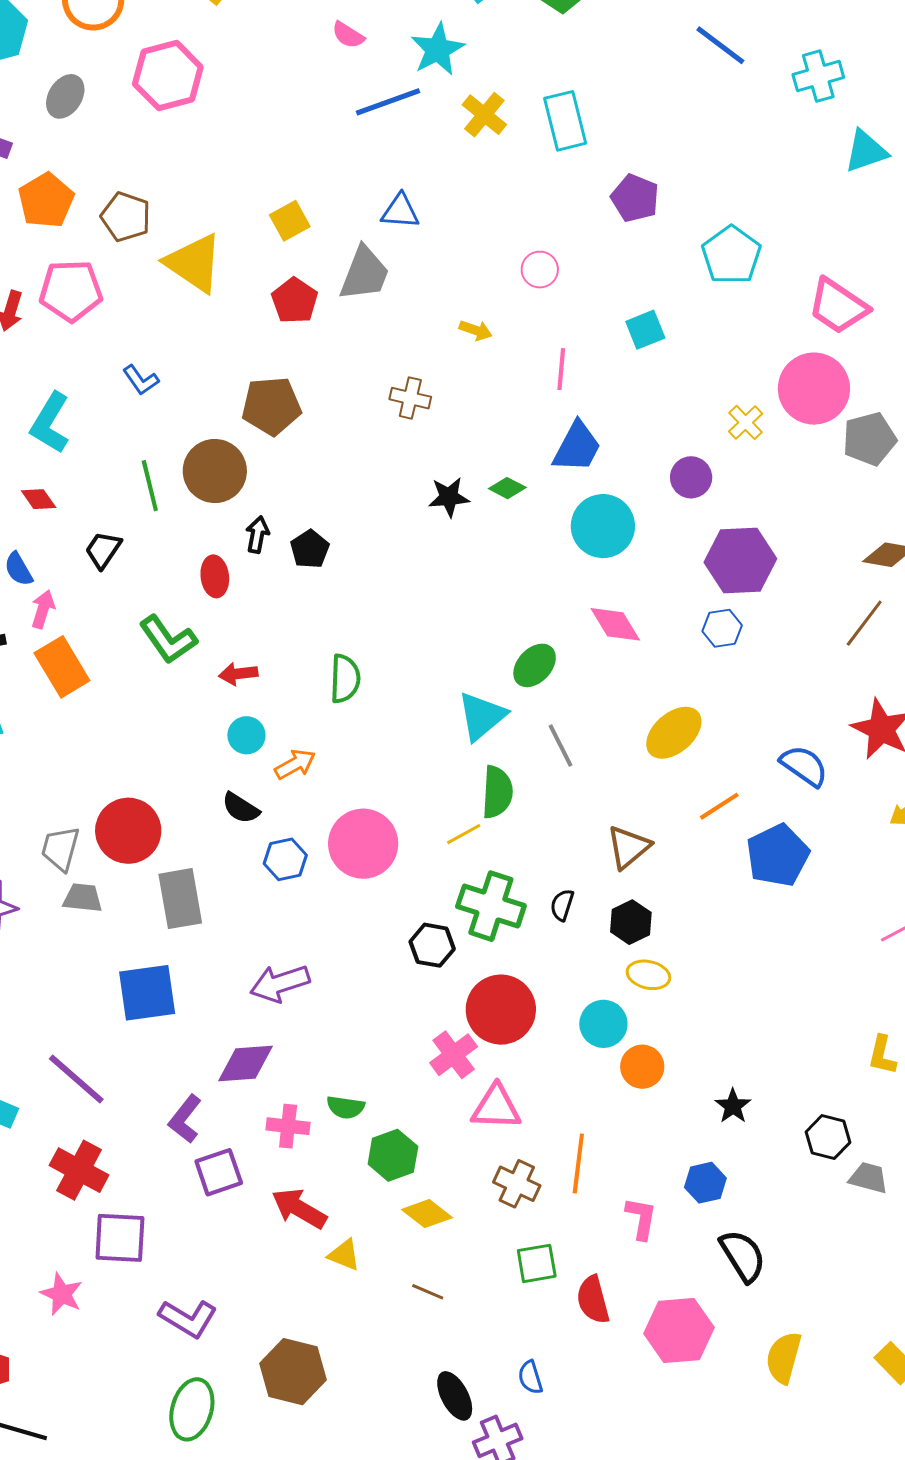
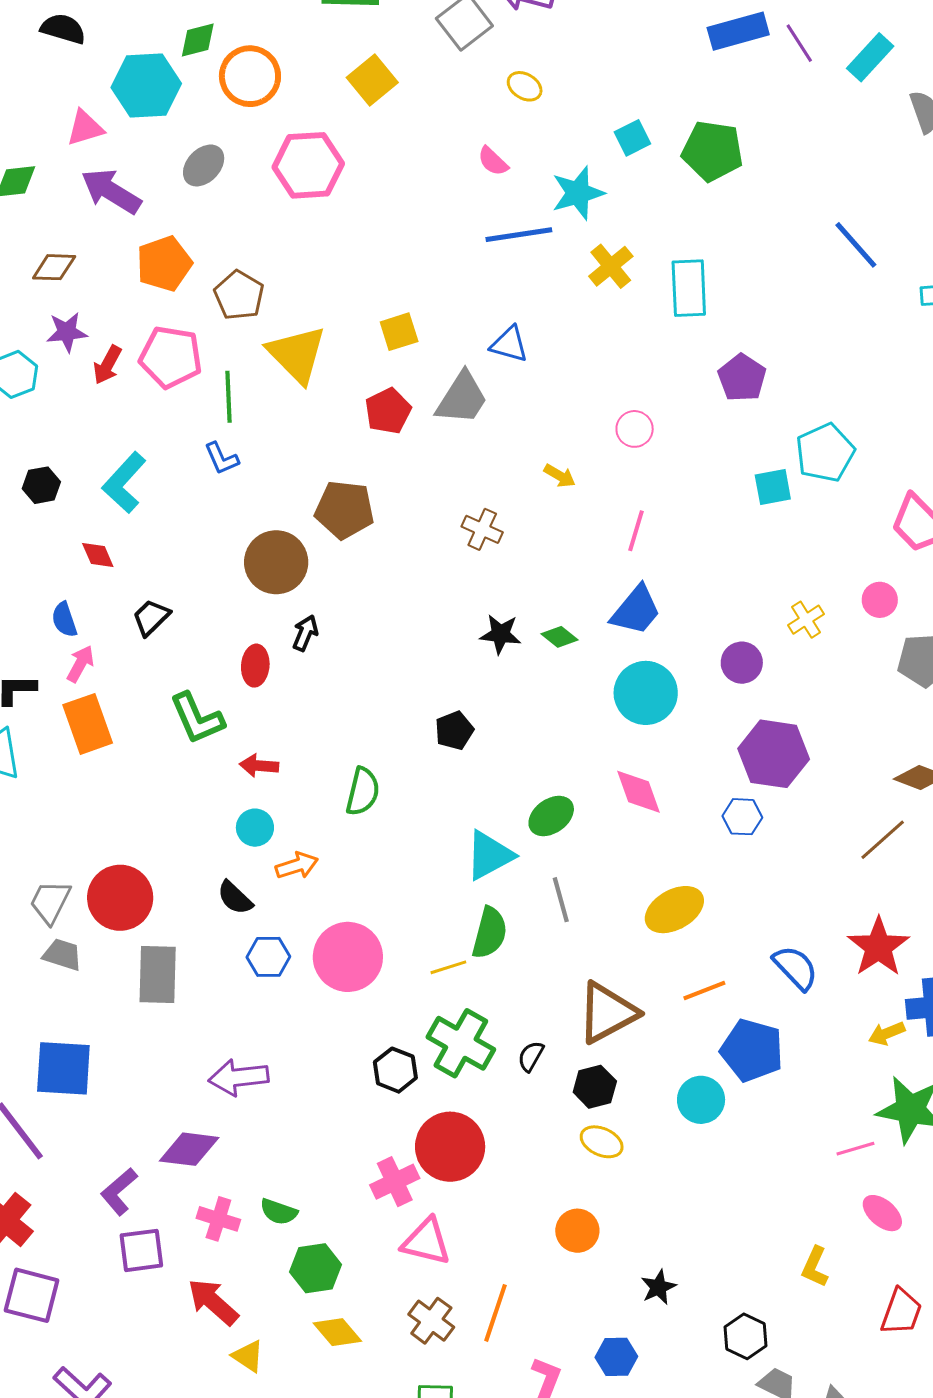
cyan square: (645, 330) -> (773, 487), moved
pink circle: (814, 389) -> (880, 600), size x0.5
green line: (150, 486) -> (229, 397), moved
black pentagon: (310, 549) -> (454, 730), moved
brown triangle: (628, 847) -> (607, 1013), size x1.4
blue pentagon: (778, 855) -> (752, 1050), turned 30
blue square: (147, 993) -> (63, 1068), moved
cyan circle: (603, 1024) -> (701, 1100), moved

